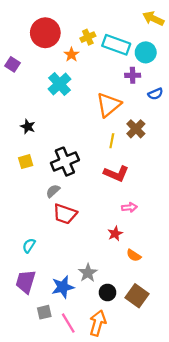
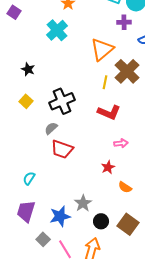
brown cross: (136, 129) -> (127, 71), size x1.4
yellow square: (26, 162) -> (26, 101), turned -32
gray square: (44, 312) -> (43, 239), turned -32

